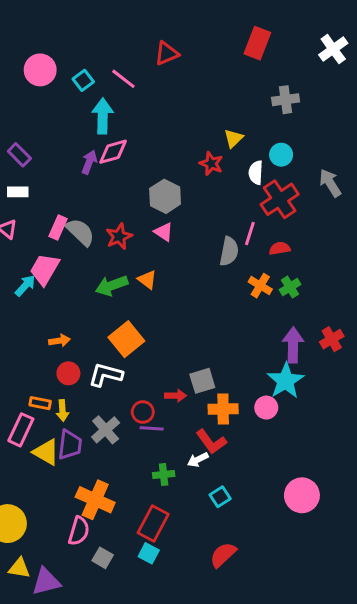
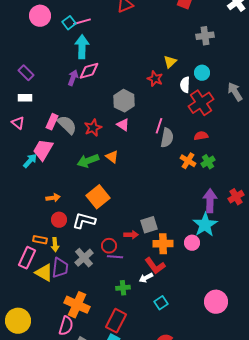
pink line: (123, 79) -> (82, 22), moved, turned -54
pink line: (250, 234) -> (159, 126), moved

